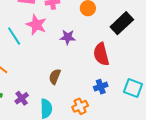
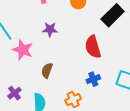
pink star: (36, 25) -> (23, 50), moved
purple star: (68, 37) -> (50, 29), moved

